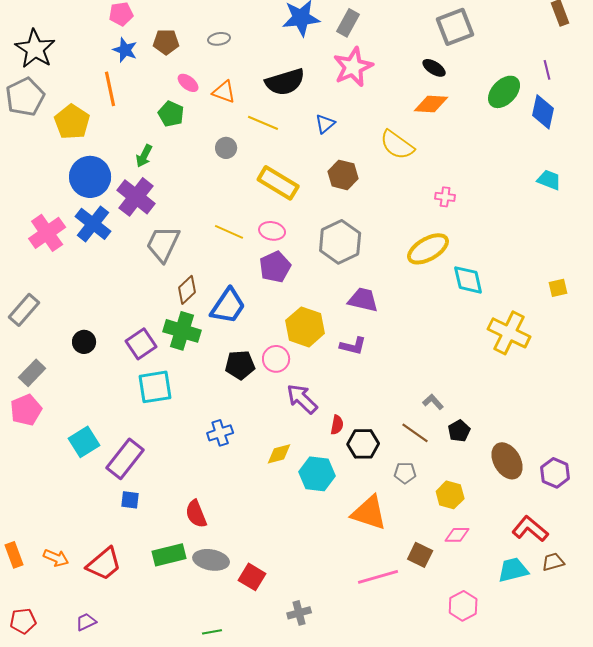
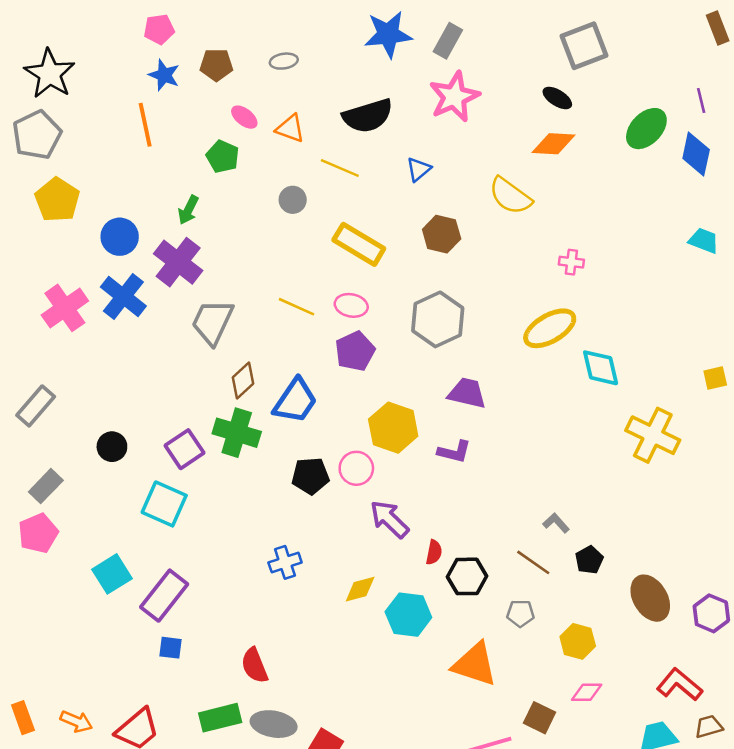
yellow pentagon: (72, 122) -> (57, 200), moved
blue circle: (90, 177) -> (120, 237), size x0.7
cyan square: (155, 387) -> (164, 504), moved, turned 33

